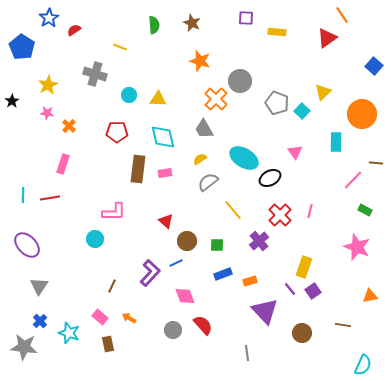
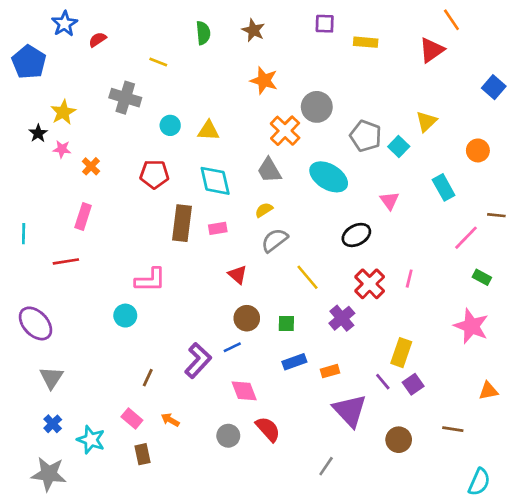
black star: (12, 101) -> (38, 133), moved
orange circle: (362, 114) -> (478, 150), size x0.6
cyan rectangle: (336, 142) -> (444, 187), turned -30
cyan ellipse: (244, 158) -> (329, 177), moved
cyan line: (23, 195) -> (24, 234), moved
red triangle: (166, 221) -> (238, 275), moved
gray star: (24, 347) -> (49, 474), moved
gray line: (247, 353) -> (326, 466), turned 42

